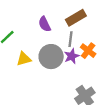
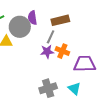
orange cross: (88, 51) -> (62, 51), turned -32
gray circle: (51, 57) -> (20, 27), moved

